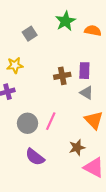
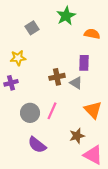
orange semicircle: (93, 31) -> (92, 34), moved
brown cross: (62, 76) -> (57, 77), moved
gray triangle: (87, 93) -> (76, 83), moved

